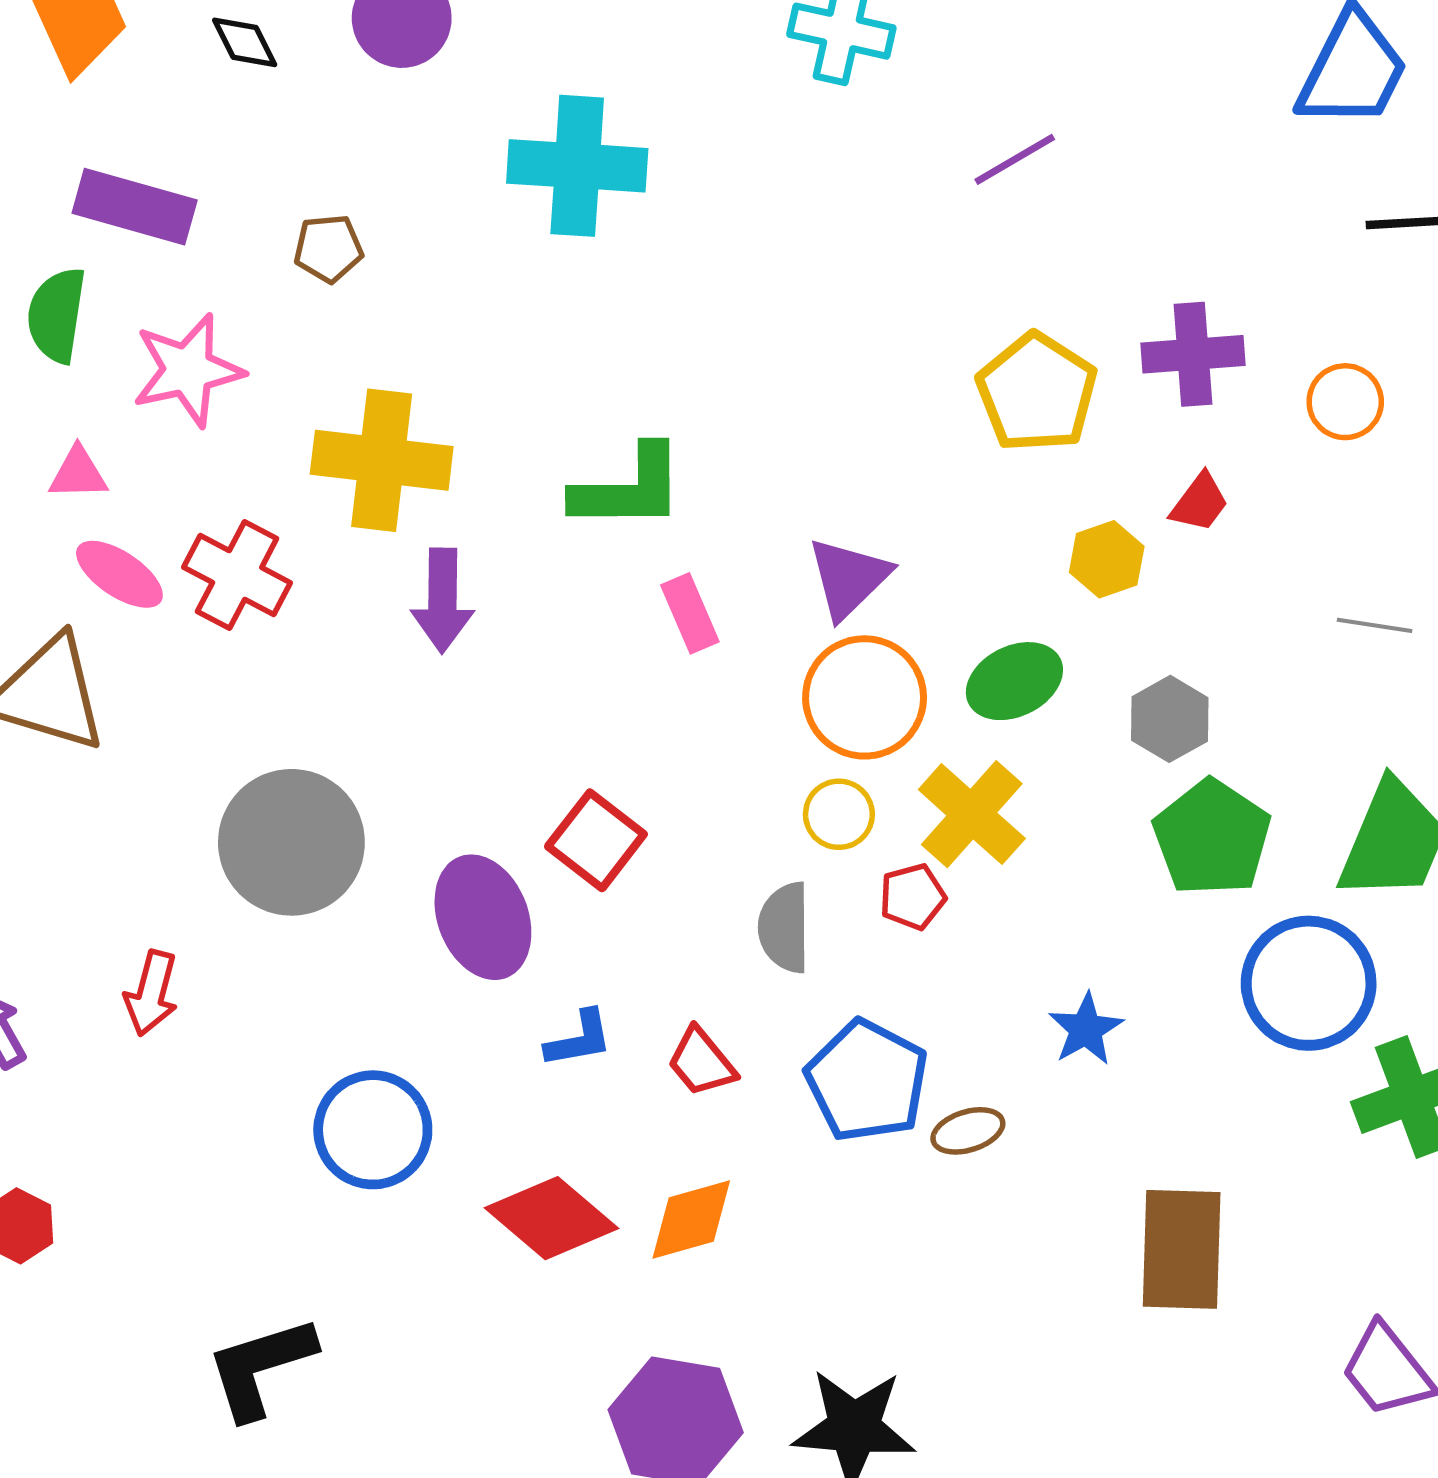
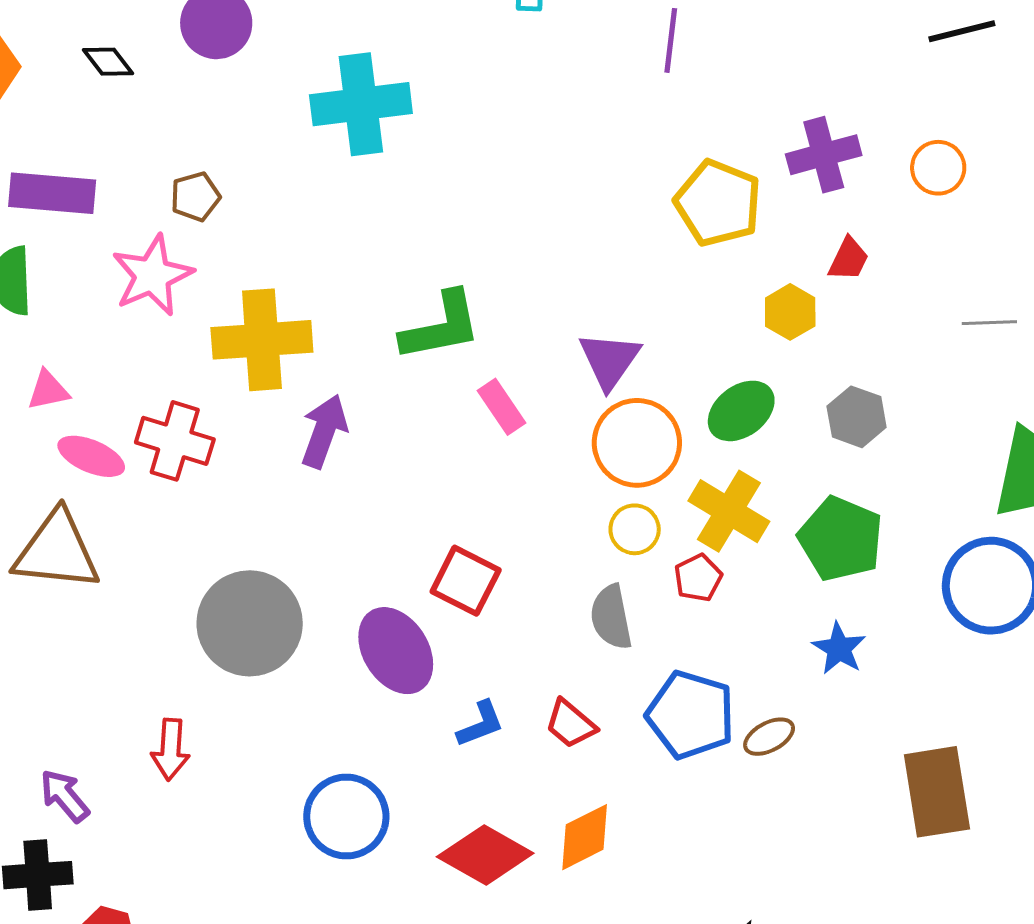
purple line: (1015, 159) -> (671, 40), turned -42
pink star: (188, 370) -> (152, 275), moved
purple arrow: (443, 600) -> (324, 431), turned -150
green pentagon: (1212, 838) -> (841, 539), moved

